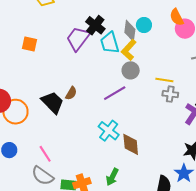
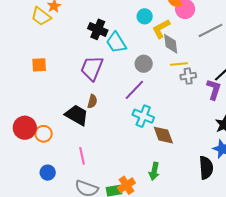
gray diamond: (130, 31) -> (171, 44), moved
purple trapezoid: (78, 39) -> (92, 68), moved
yellow L-shape: (129, 50) -> (161, 29), moved, turned 35
orange circle: (15, 112) -> (44, 134), size x0.7
cyan cross: (109, 131) -> (143, 116), moved
pink line: (45, 154) -> (82, 156), moved, turned 36

